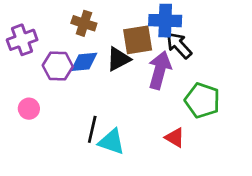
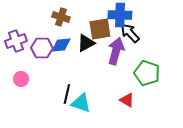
purple cross: (22, 40) -> (16, 41), moved

